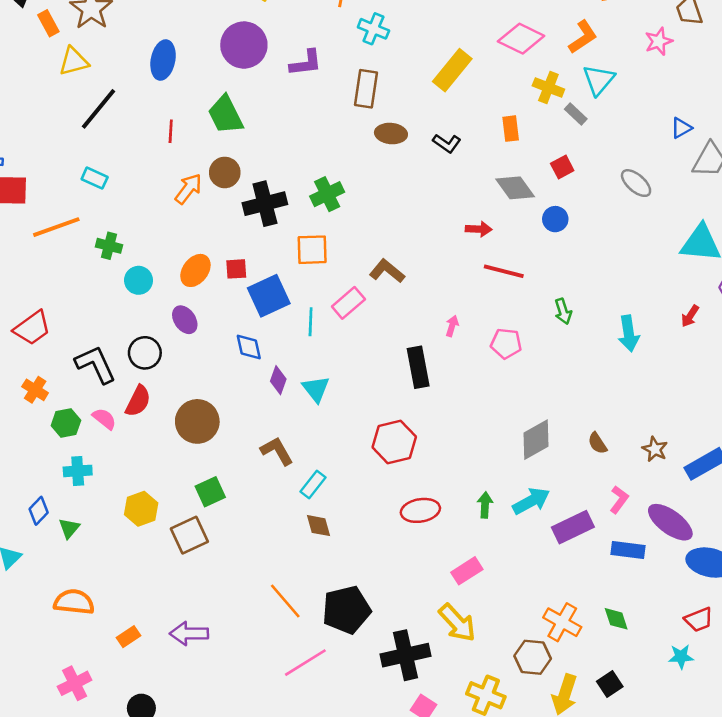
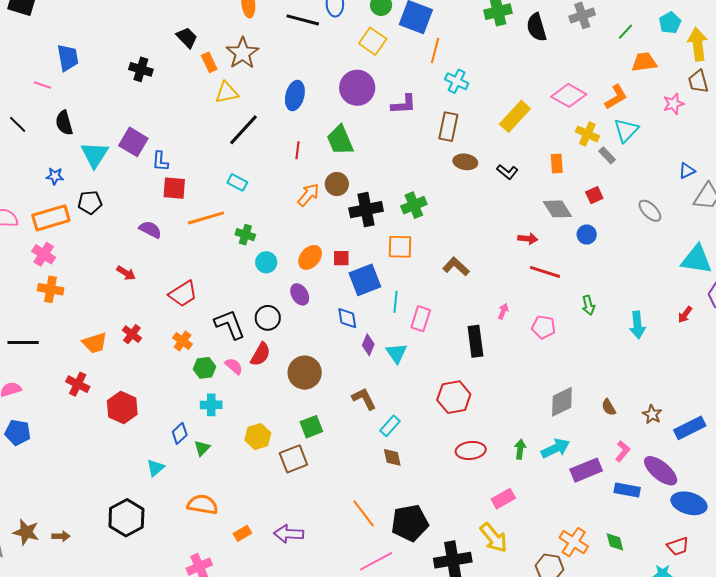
pink rectangle: (348, 303) -> (421, 319), moved, turned -35

